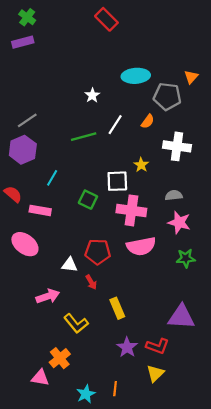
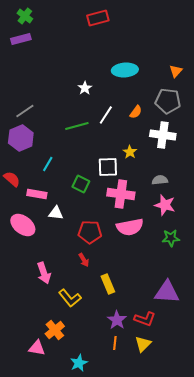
red rectangle: (106, 19) -> (98, 18), turned -60
gray pentagon: (167, 96) -> (168, 101), moved
white triangle: (70, 265) -> (56, 213), moved
pink arrow: (48, 296) -> (44, 273), turned 90
orange line: (115, 389) -> (115, 343), moved

